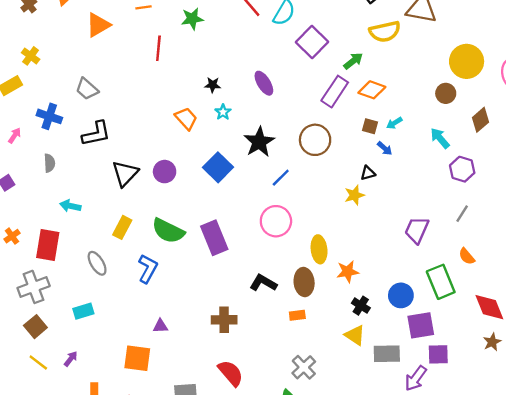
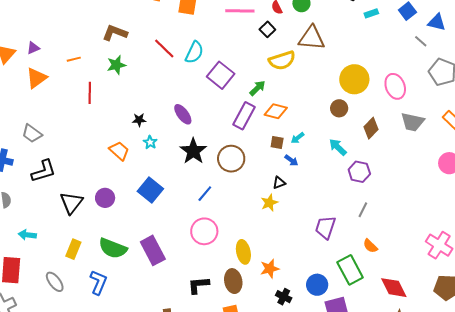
black star: (259, 142) -> (193, 151), moved
black L-shape: (263, 283) -> (198, 285), turned -30

